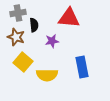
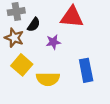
black semicircle: (34, 25) -> (34, 25), turned 40

